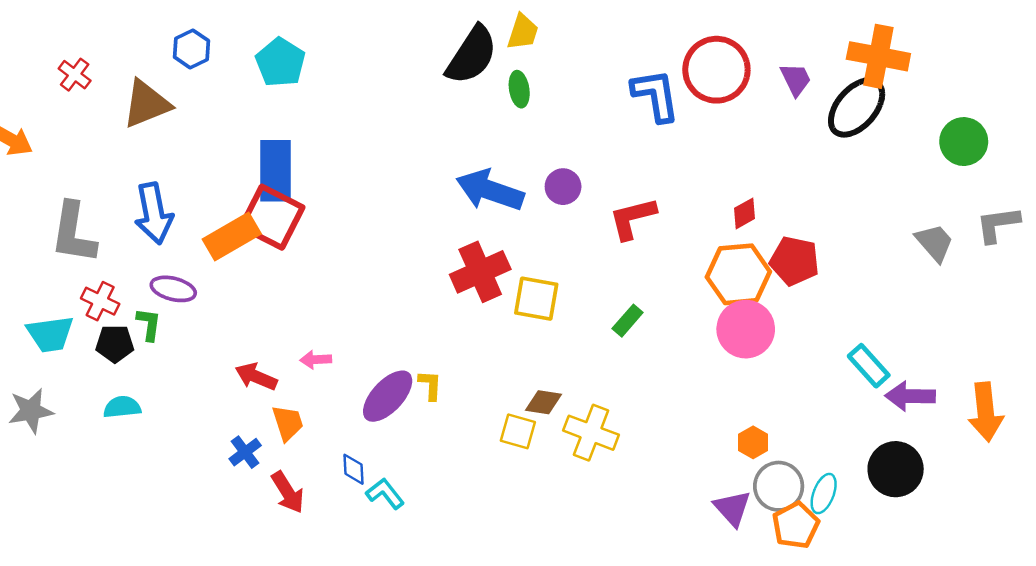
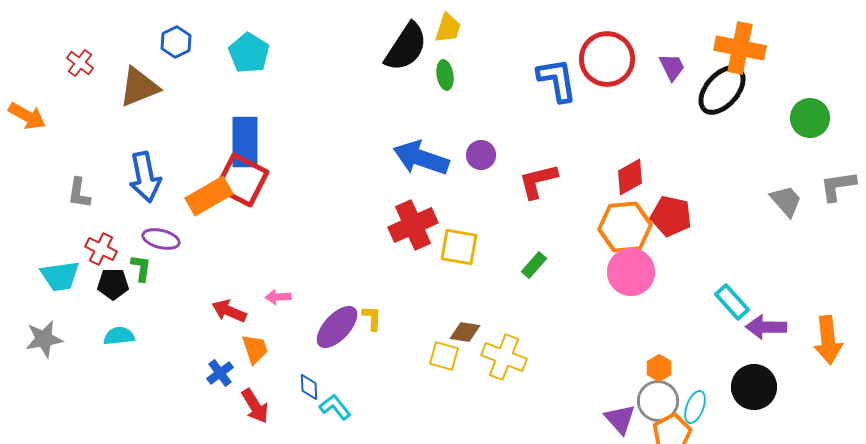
red diamond: (744, 213) -> (630, 177), size x1.4
gray L-shape: (73, 233) -> (79, 193), size x0.6
orange hexagon: (753, 442) -> (659, 368), moved

